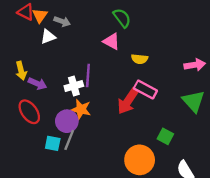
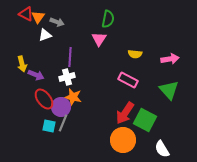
green semicircle: (122, 18) -> (108, 19), turned 48
pink triangle: (111, 41) -> (99, 39), turned 35
yellow semicircle: (140, 59) -> (135, 54), moved
purple line: (88, 75) -> (70, 57), moved
red arrow: (128, 101) -> (125, 113), moved
red ellipse: (29, 112) -> (44, 99), moved
green square: (165, 136) -> (145, 120), size x1.6

